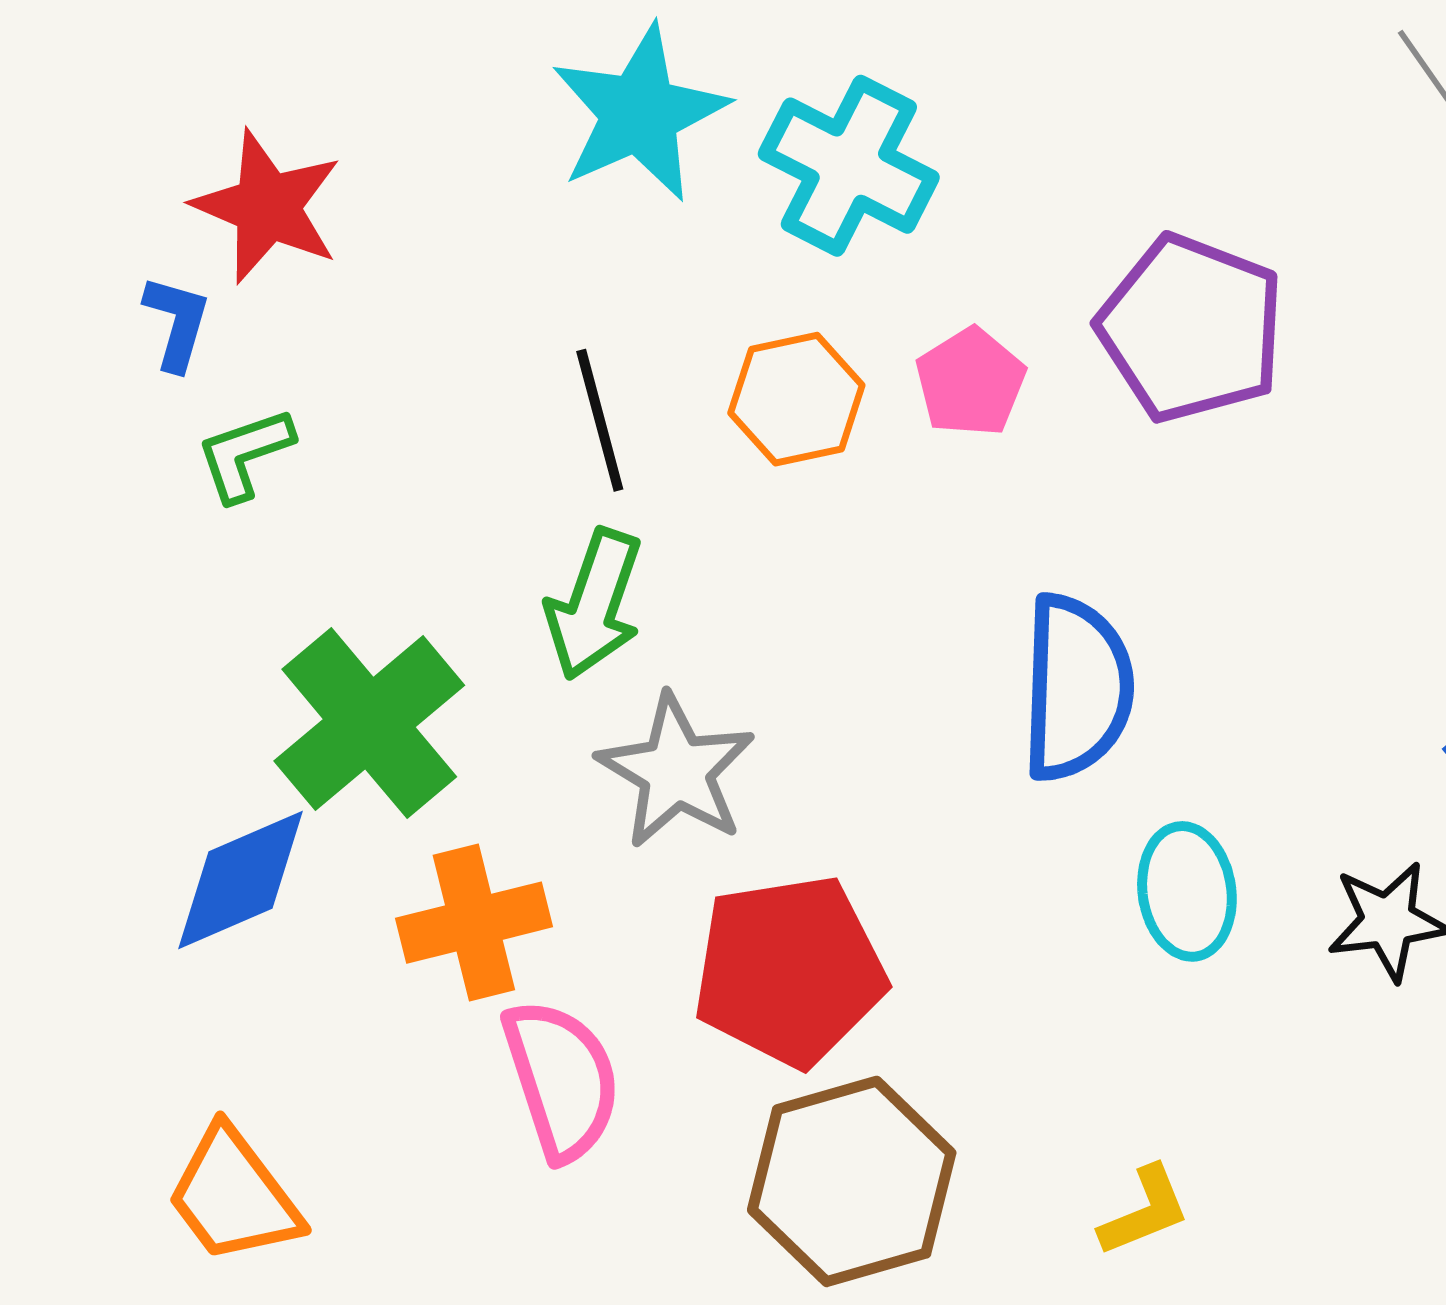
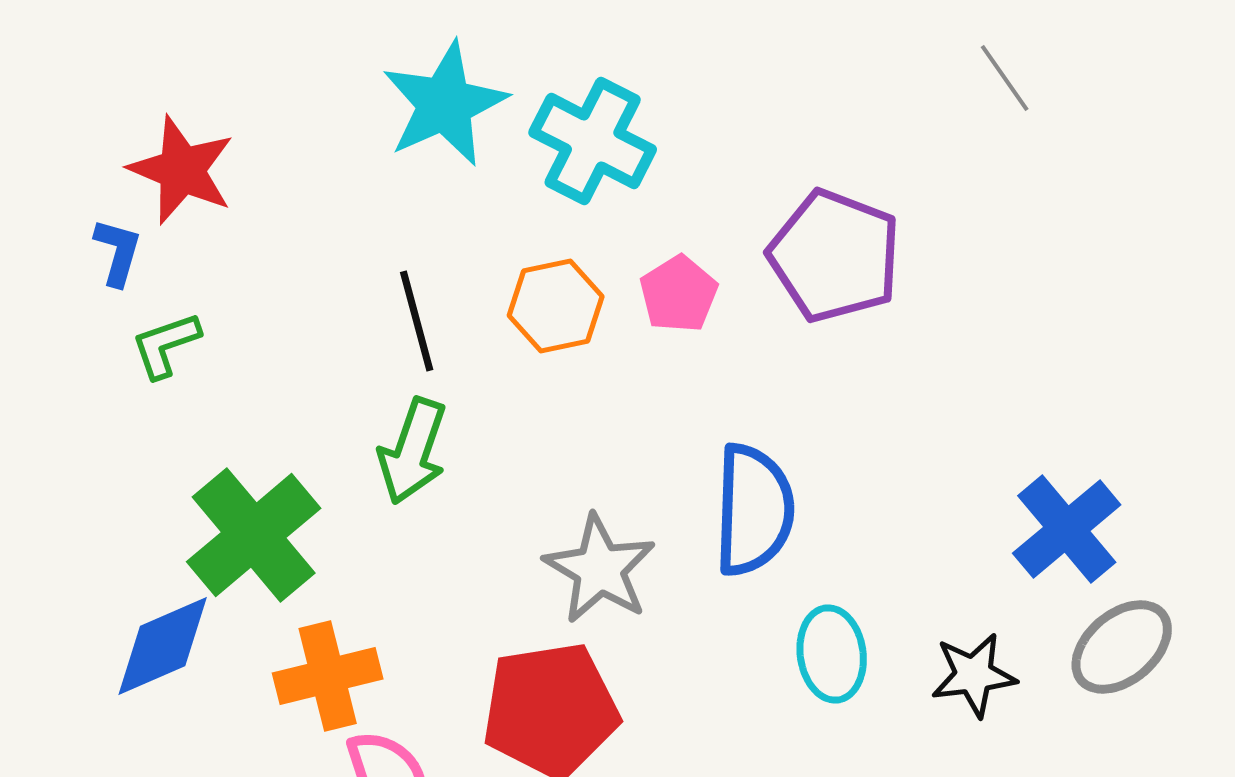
gray star: (676, 771) -> (600, 569), moved

